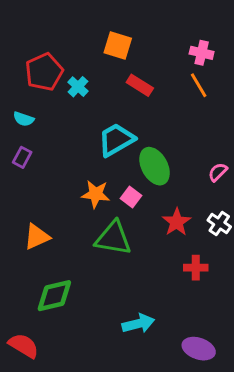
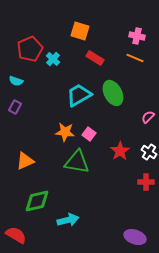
orange line: (199, 85) -> (135, 58), turned -36
green ellipse: (155, 166) -> (113, 93), moved
red cross: (196, 268) -> (146, 182), moved
cyan arrow: (138, 324) -> (68, 220), moved

